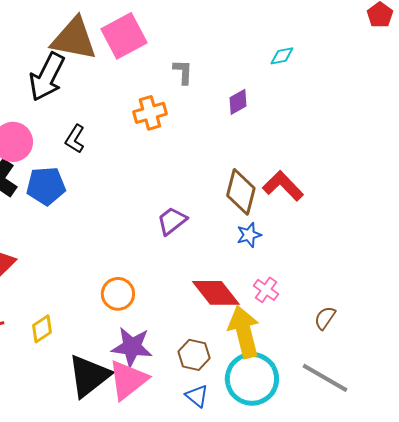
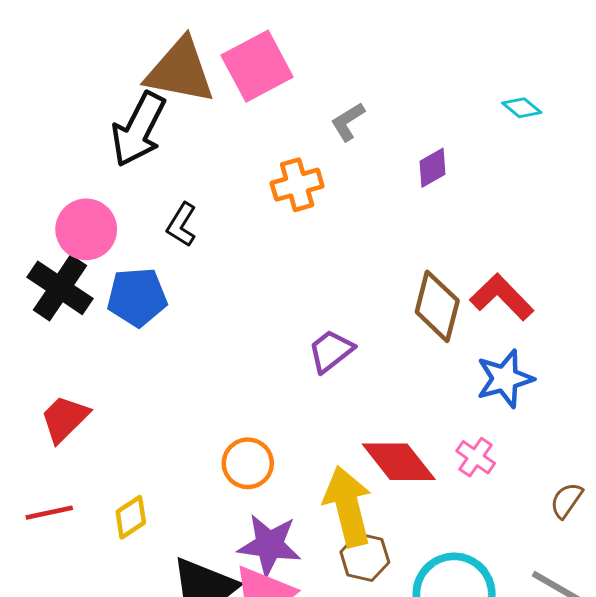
cyan diamond: (282, 56) -> (522, 108), moved, turned 50
gray L-shape: (183, 72) -> (348, 122), turned -124
blue star: (249, 235) -> (505, 379), moved, size x1.5
yellow arrow: (244, 332) -> (348, 506), moved

